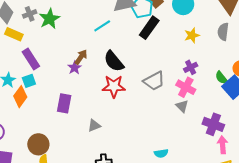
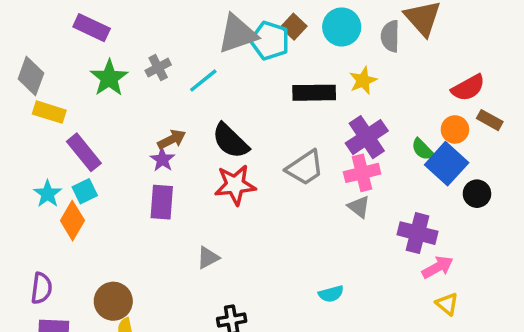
gray cross: (30, 14) -> (158, 68), moved
black rectangle: (149, 28) -> (314, 93), moved, turned 60
gray semicircle: (223, 32) -> (390, 36), moved
brown arrow: (81, 57) -> (172, 139), turned 35
purple cross: (191, 67) -> (367, 137), size x1.6
pink cross: (186, 87) -> (362, 173), turned -36
purple rectangle: (64, 103) -> (162, 202), moved
pink arrow: (223, 145) -> (437, 267), turned 72

